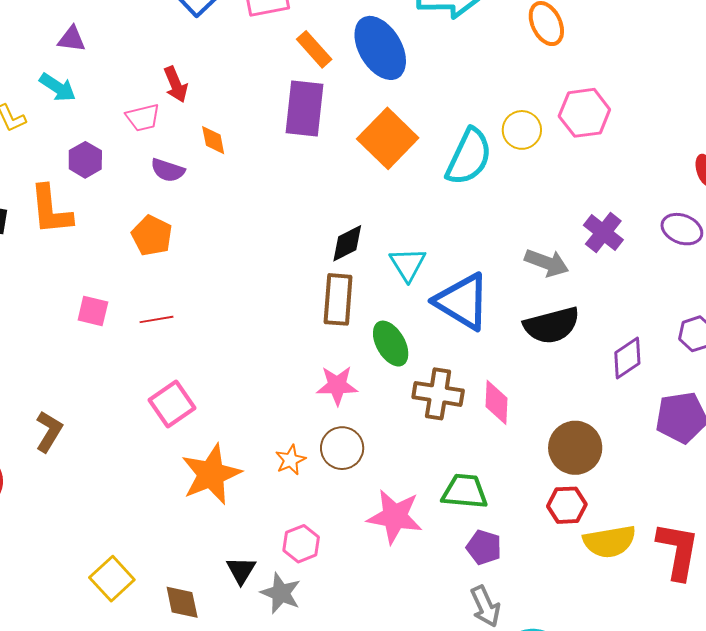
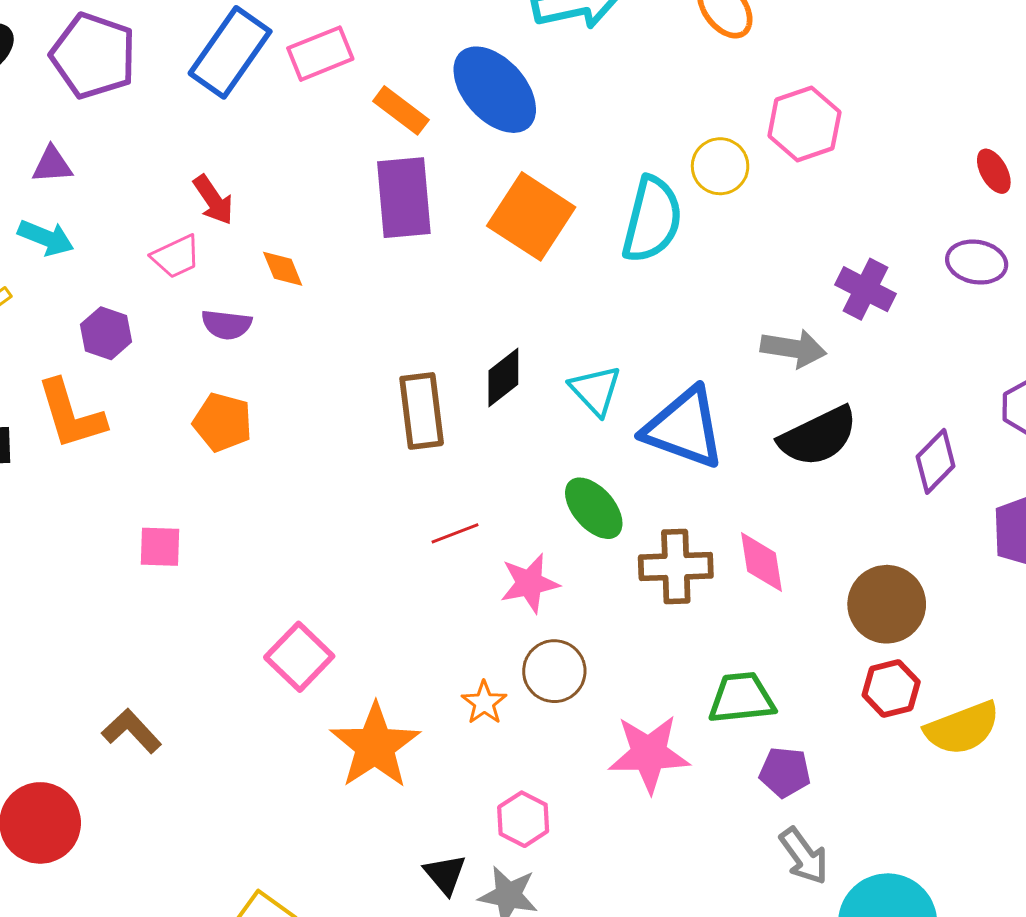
brown rectangle: (338, 299) -> (422, 411), moved
red line: (156, 319) -> (455, 533), moved
brown L-shape: (49, 431) -> (132, 731), turned -63

